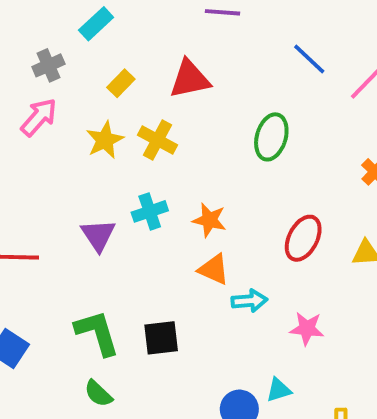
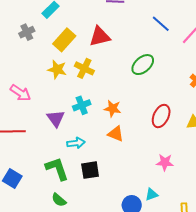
yellow rectangle: (121, 83) -> (64, 40), size x1.6
pink arrow: (39, 117) -> (20, 93), moved, turned 85
green ellipse: (271, 137) -> (143, 65), turned 35
yellow star: (105, 140) -> (57, 69), turned -30
cyan arrow: (249, 301) -> (76, 143), moved

